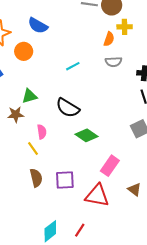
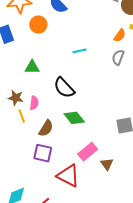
gray semicircle: (113, 62) -> (118, 57), turned 98
brown star: (16, 115) -> (16, 98), moved
brown semicircle: (36, 178) -> (46, 128), moved, turned 30
brown triangle: (135, 189) -> (107, 164), moved

